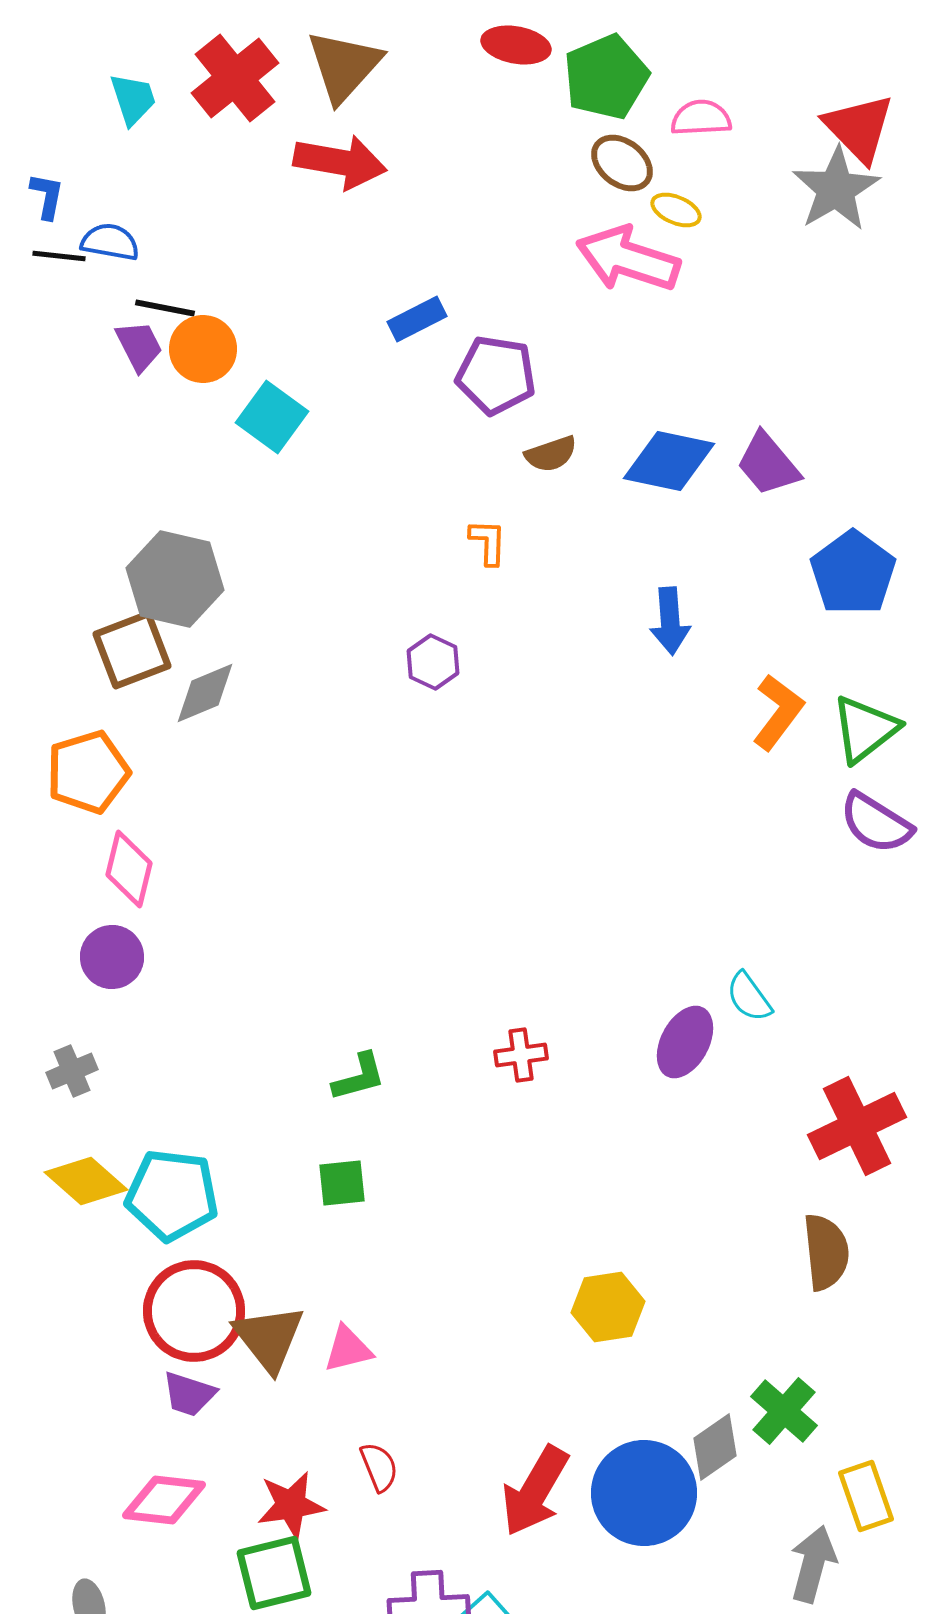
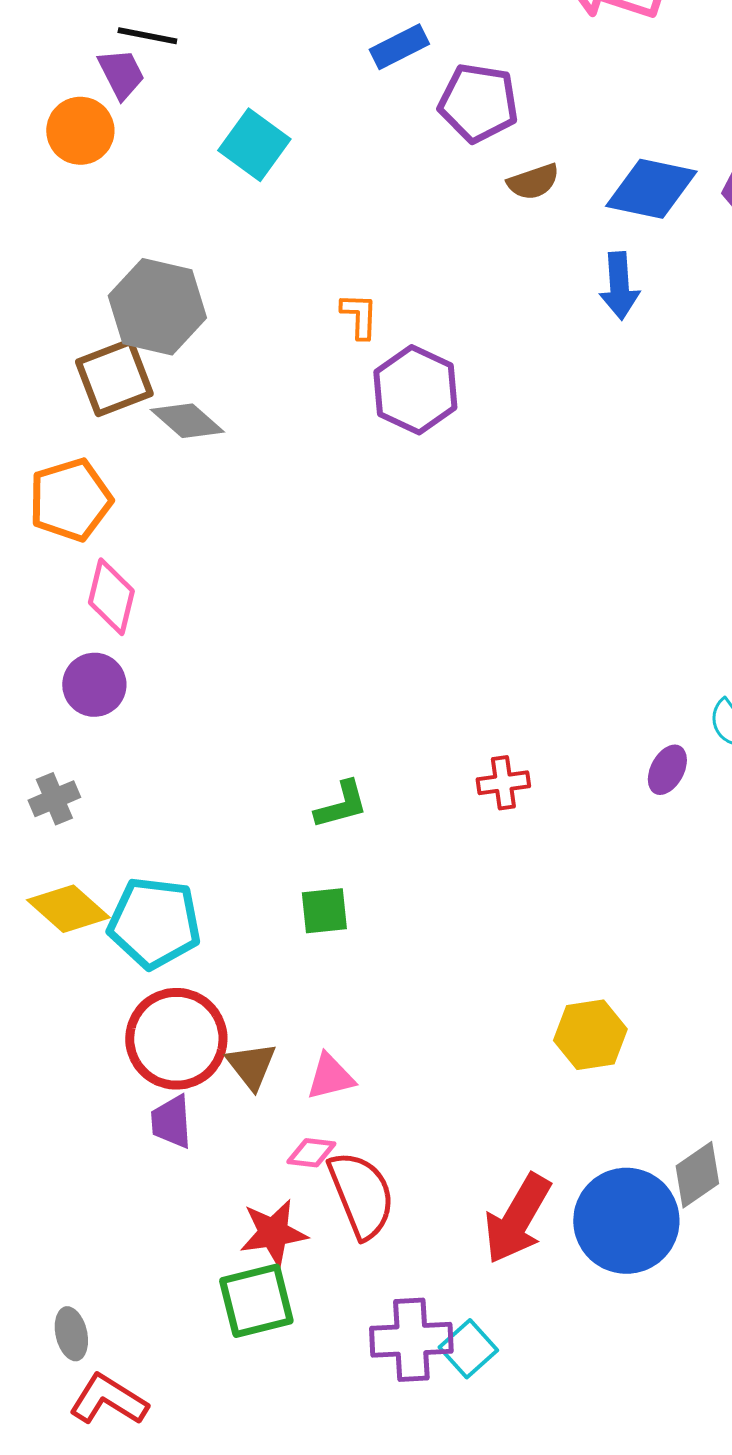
orange circle: (203, 349) -> (80, 131), moved
orange L-shape: (488, 542) -> (359, 316), moved
blue arrow: (670, 621) -> (619, 286), moved
purple hexagon: (433, 662) -> (415, 390), size x1.6
gray diamond: (205, 693) -> (187, 421), turned 64
purple ellipse: (685, 1042) -> (667, 770), size x0.7
brown triangle: (269, 1338) -> (251, 1066), size x0.7
purple trapezoid: (189, 1394) -> (171, 1122), turned 68
red semicircle: (379, 1467) -> (361, 1195), size x1.8
pink diamond: (164, 1500) -> (311, 1153), moved, size x0.6

